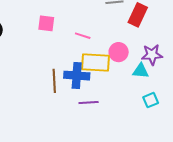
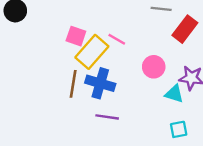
pink square: (46, 23) -> (76, 36), moved
yellow rectangle: (95, 63) -> (92, 52), moved, turned -64

